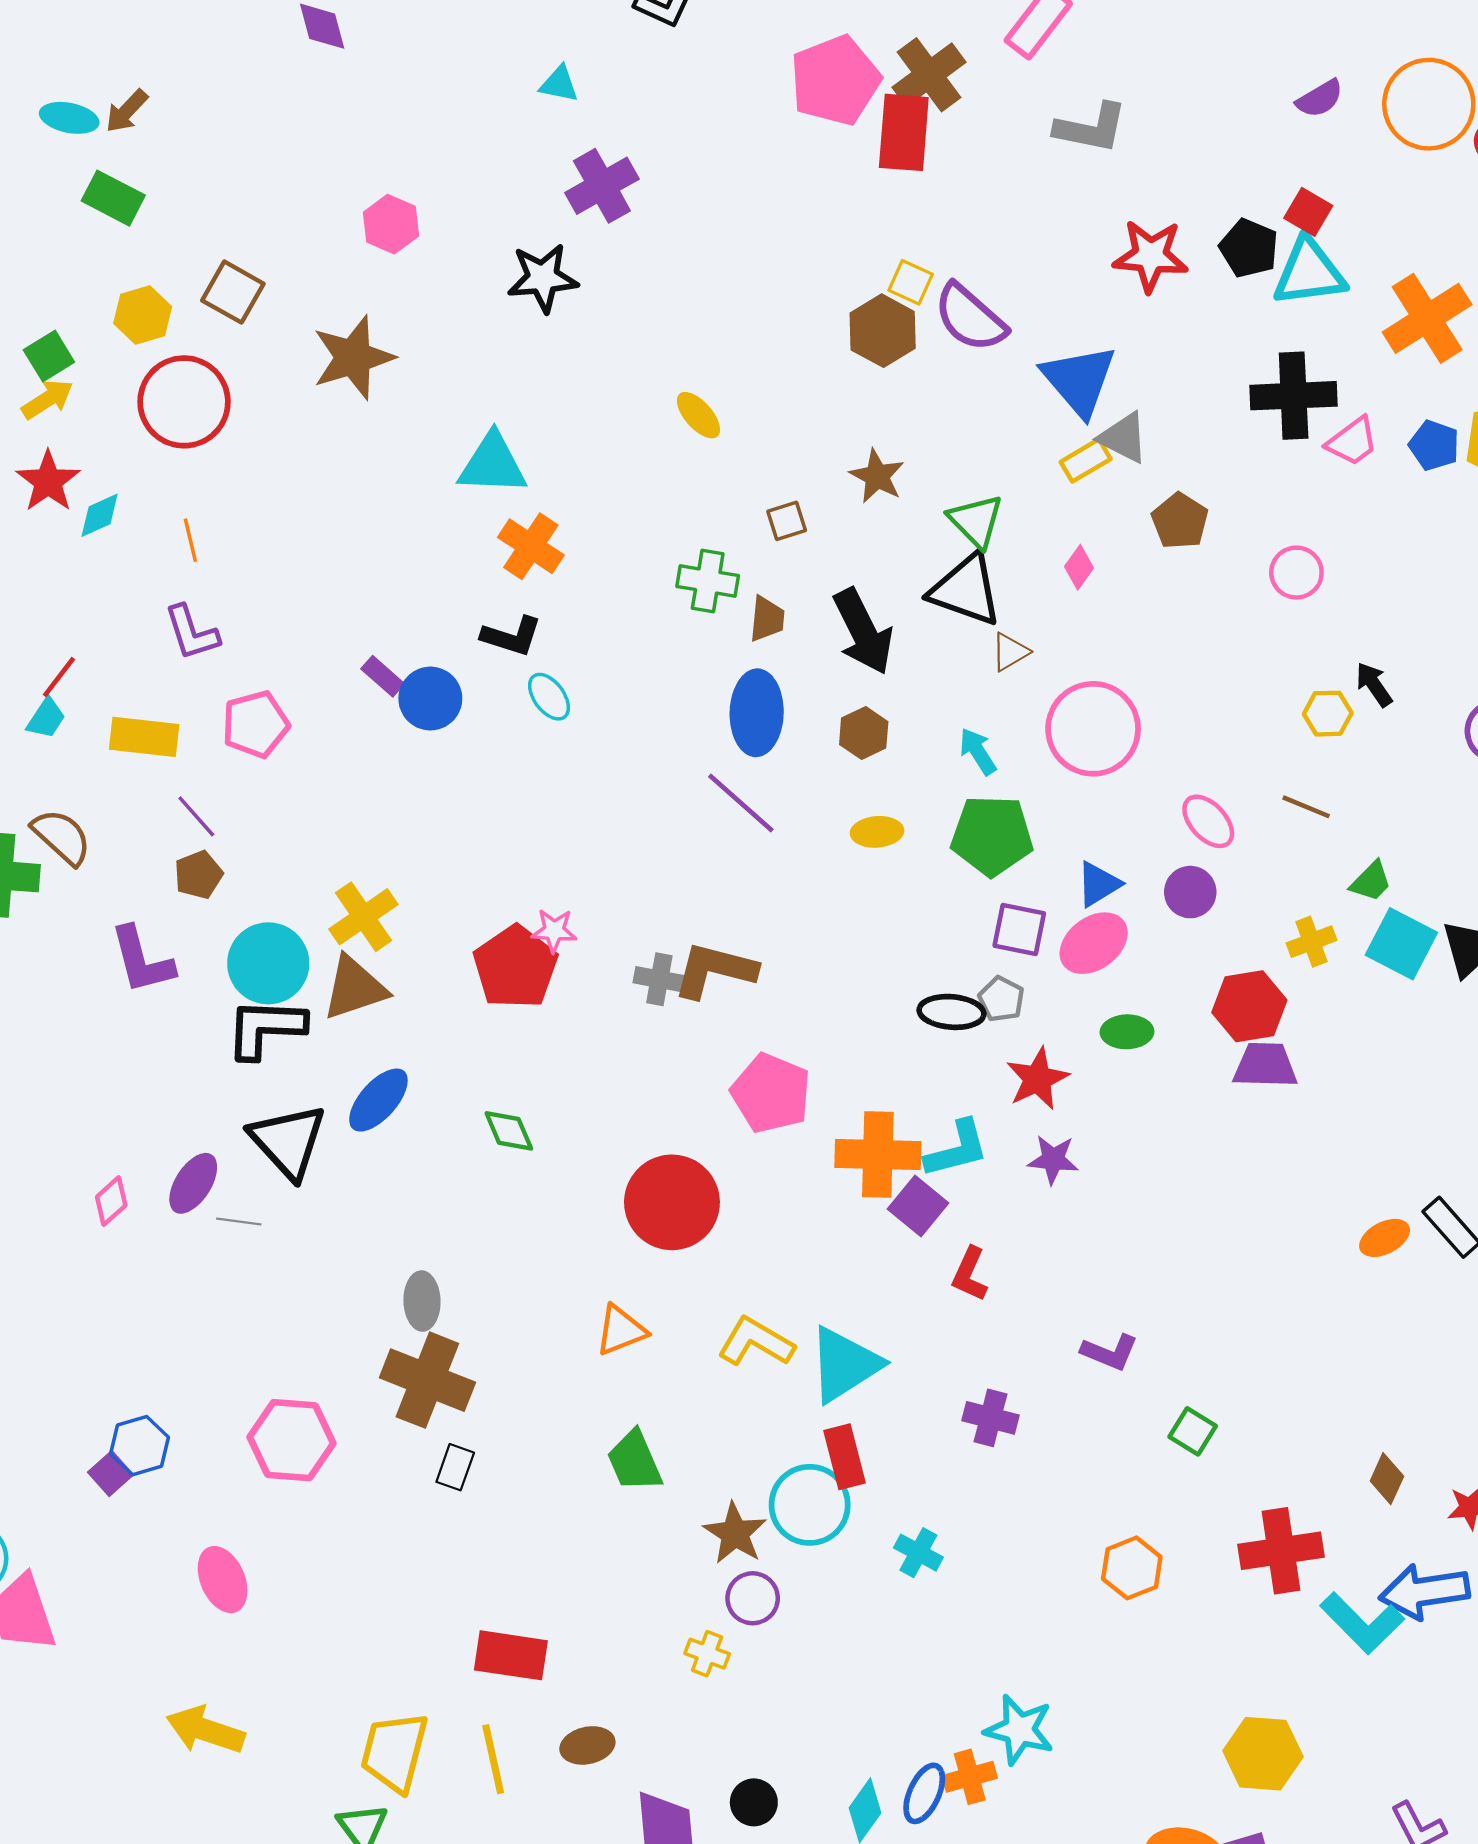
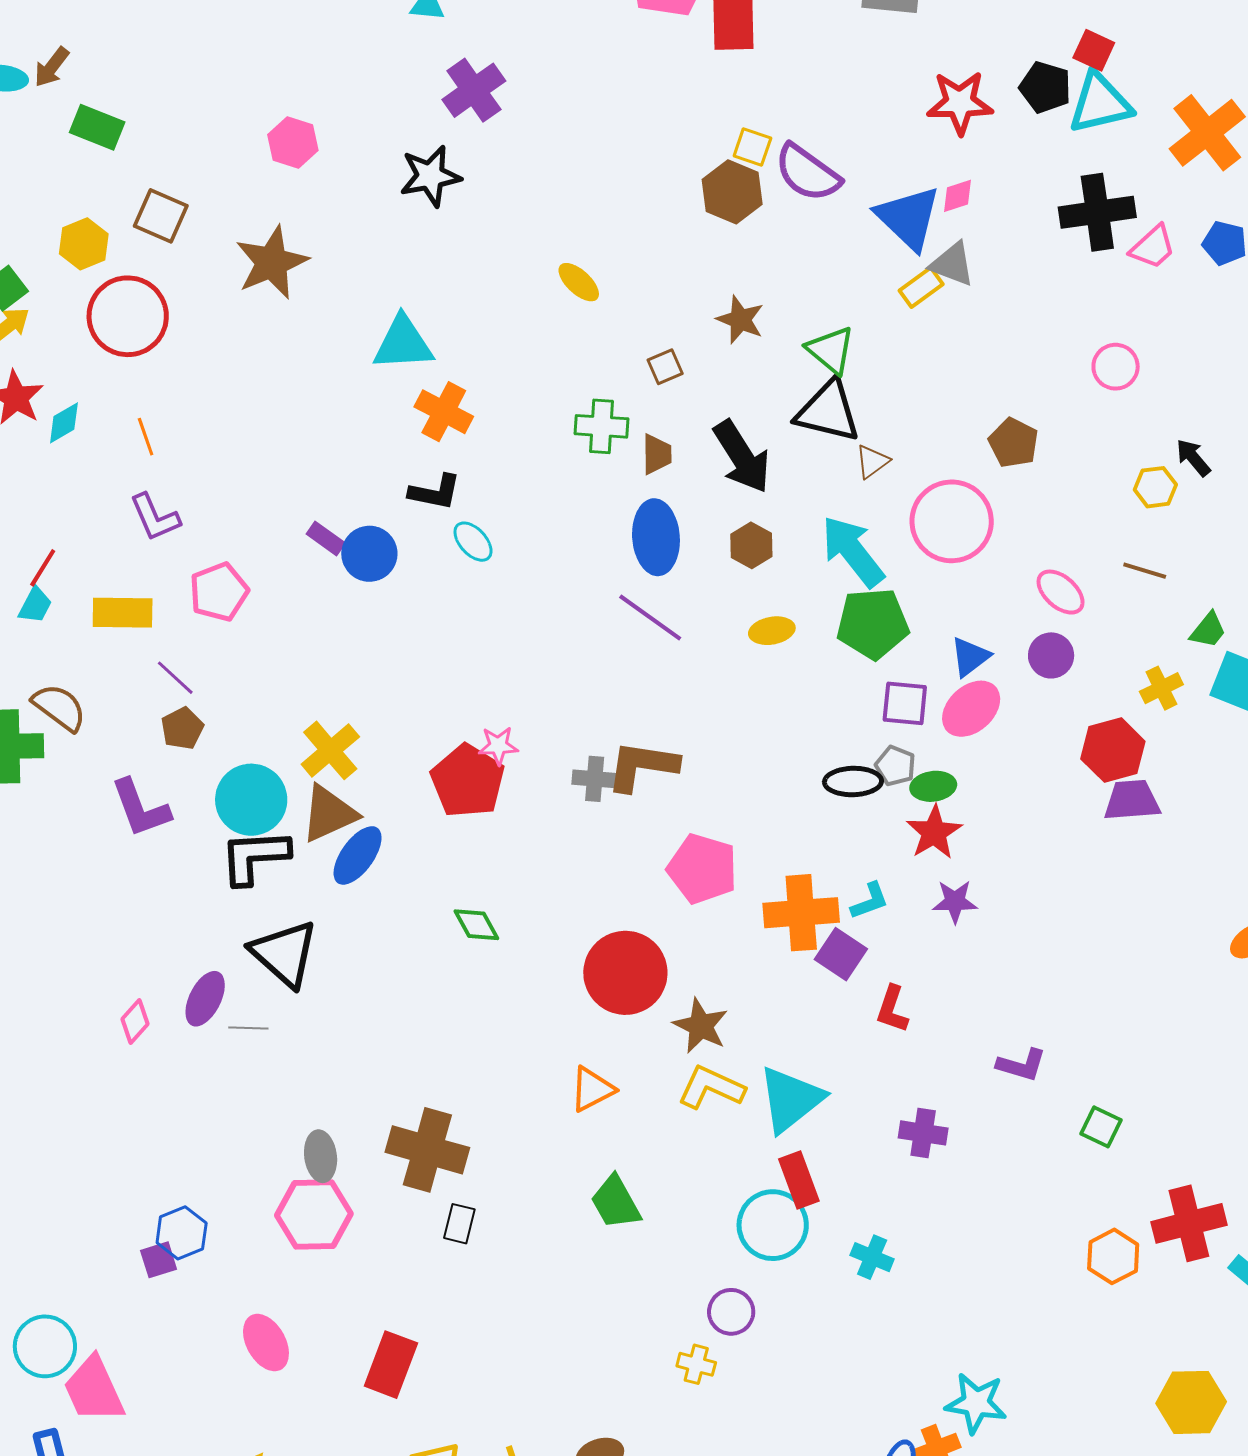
green rectangle: (113, 198) -> (97, 127), moved
brown pentagon: (1180, 521) -> (1013, 443), moved
pink diamond: (1079, 567) -> (958, 196), moved, turned 42
cyan arrow: (978, 751) -> (853, 551), size x1.8
green ellipse: (1127, 1032) -> (933, 786), moved
blue ellipse: (378, 1100) -> (358, 855), moved
cyan L-shape: (957, 1149) -> (870, 901), size x0.7
gray ellipse: (422, 1301) -> (321, 1156), moved
purple square: (111, 1473) -> (159, 1260), turned 30
brown star: (735, 1533) -> (701, 1026), moved
orange hexagon: (1132, 1568) -> (1113, 1256), moved
red rectangle: (511, 1655) -> (391, 1365), moved, turned -72

